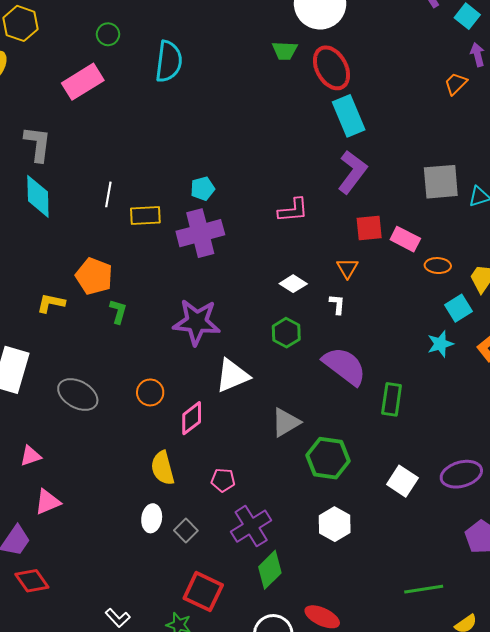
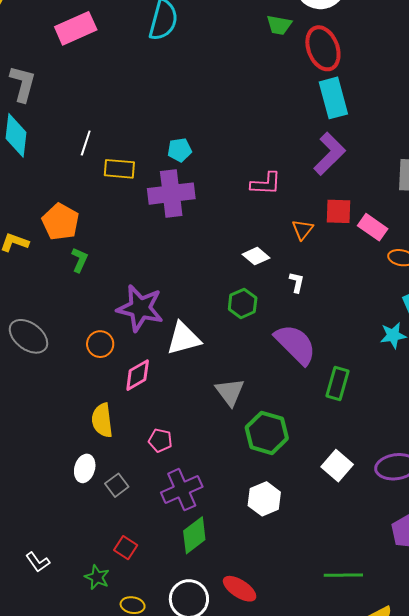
orange triangle: (347, 268) -> (302, 229), moved
purple star: (197, 322) -> (140, 308), moved
gray triangle: (286, 422) -> (230, 392), turned -44
red square: (203, 592) -> (126, 548), size x0.6

